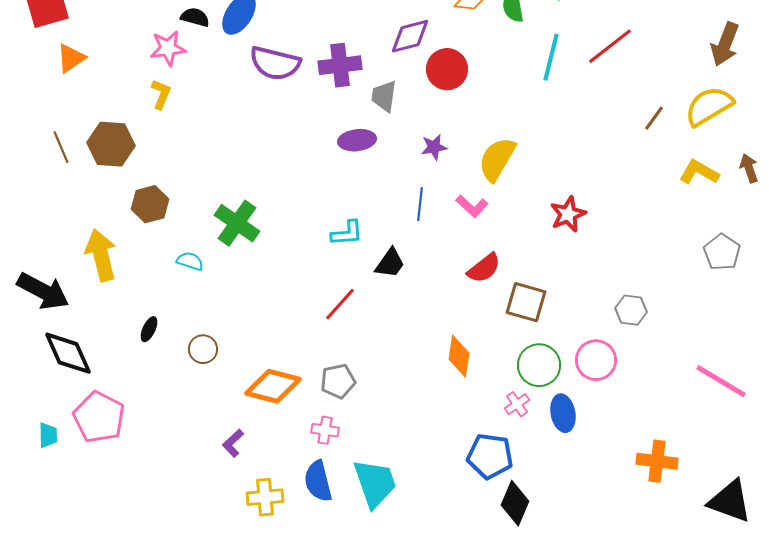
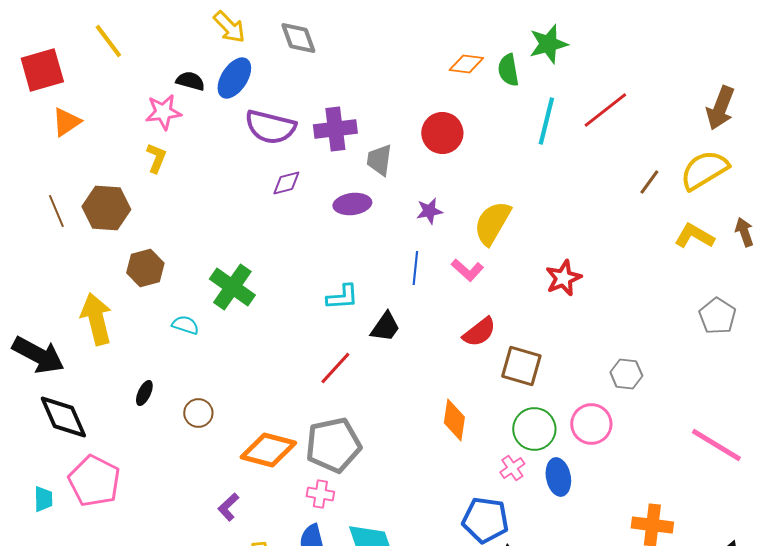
purple diamond: (410, 36) -> (286, 183), moved, size x0.7
gray pentagon: (338, 381) -> (333, 445), size x1.6

